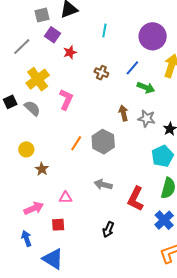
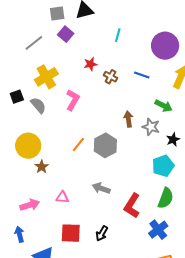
red star: (70, 52) -> (90, 64), moved
blue line: (132, 68) -> (142, 75), turned 63
green arrow: (146, 88) -> (164, 106), moved
yellow circle: (26, 149) -> (28, 146), size x1.6
red square: (58, 225) -> (71, 233), moved, size x1.5

